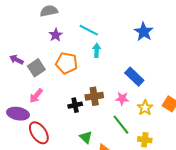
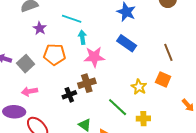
blue rectangle: (134, 77) -> (127, 43), moved
pink arrow: (36, 96) -> (29, 91), turned 49
pink star: (122, 99) -> (94, 57), moved, size x1.5

